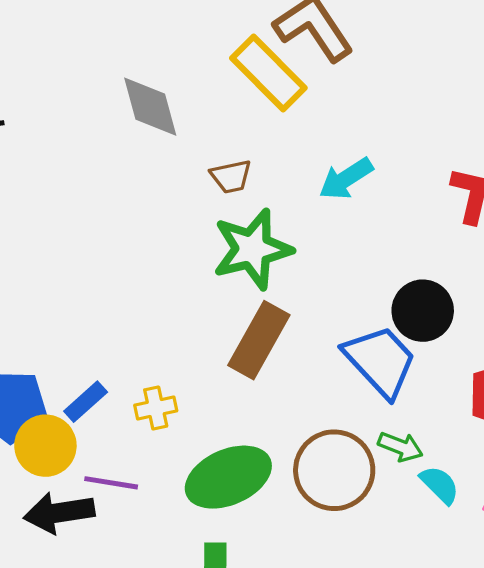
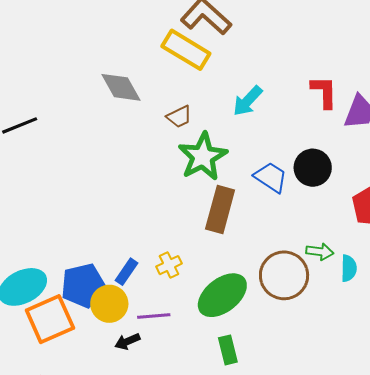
blue trapezoid: (380, 361) -> (271, 177), moved, size x0.7
cyan semicircle: (440, 485) -> (349, 268), turned 60
black arrow: (59, 513) -> (127, 341), size x0.6

